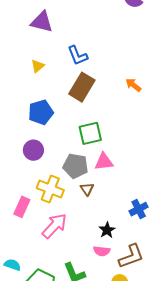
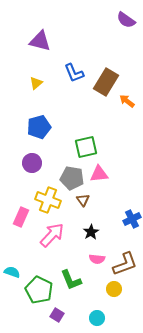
brown rectangle: (82, 87) -> (106, 82), moved
black star: (107, 230) -> (91, 232), moved

